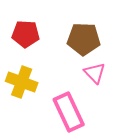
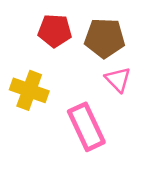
red pentagon: (26, 34) -> (55, 31), moved

